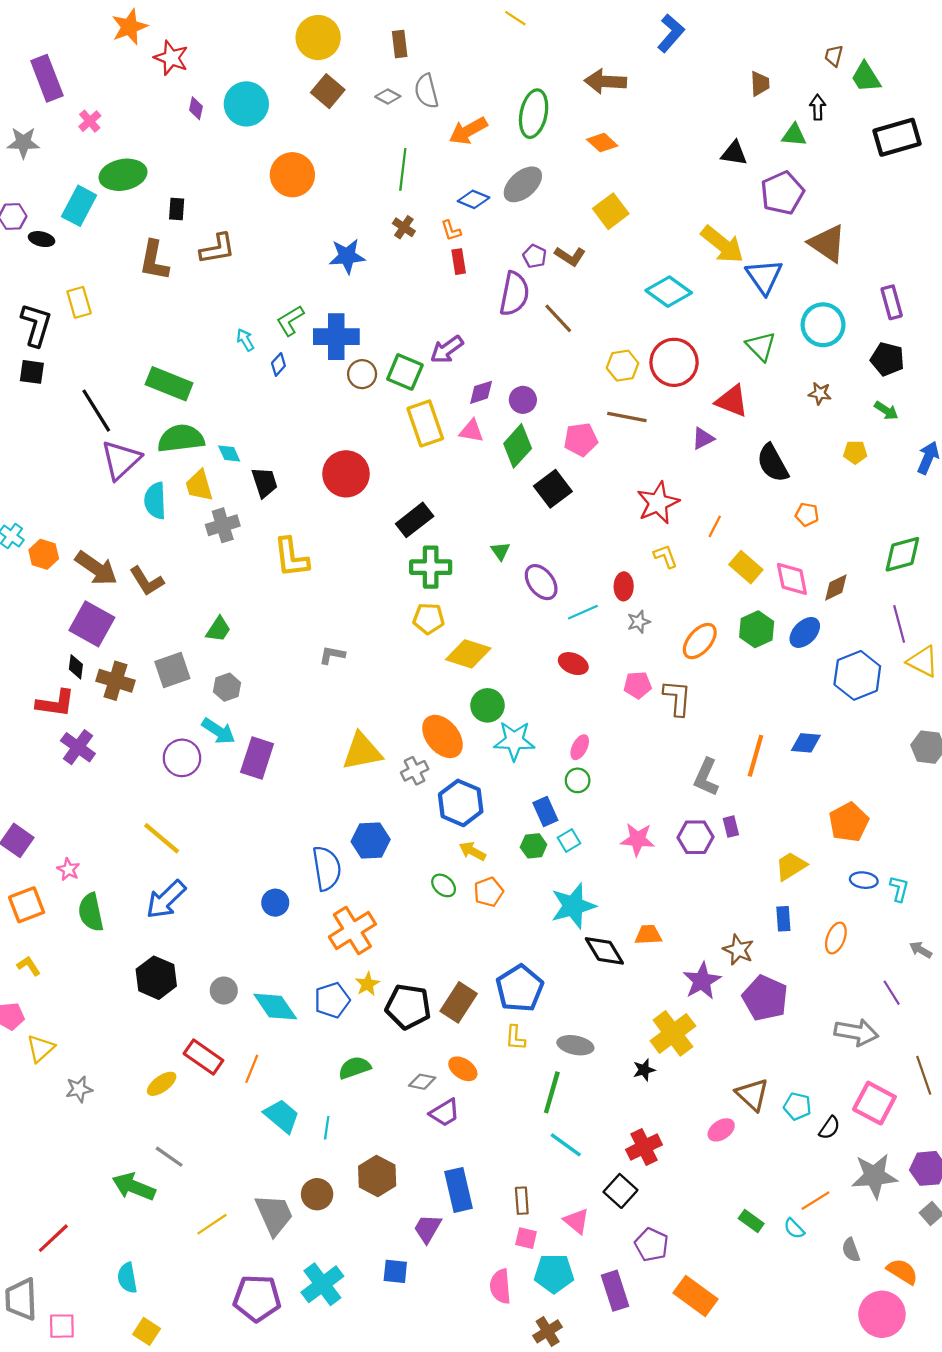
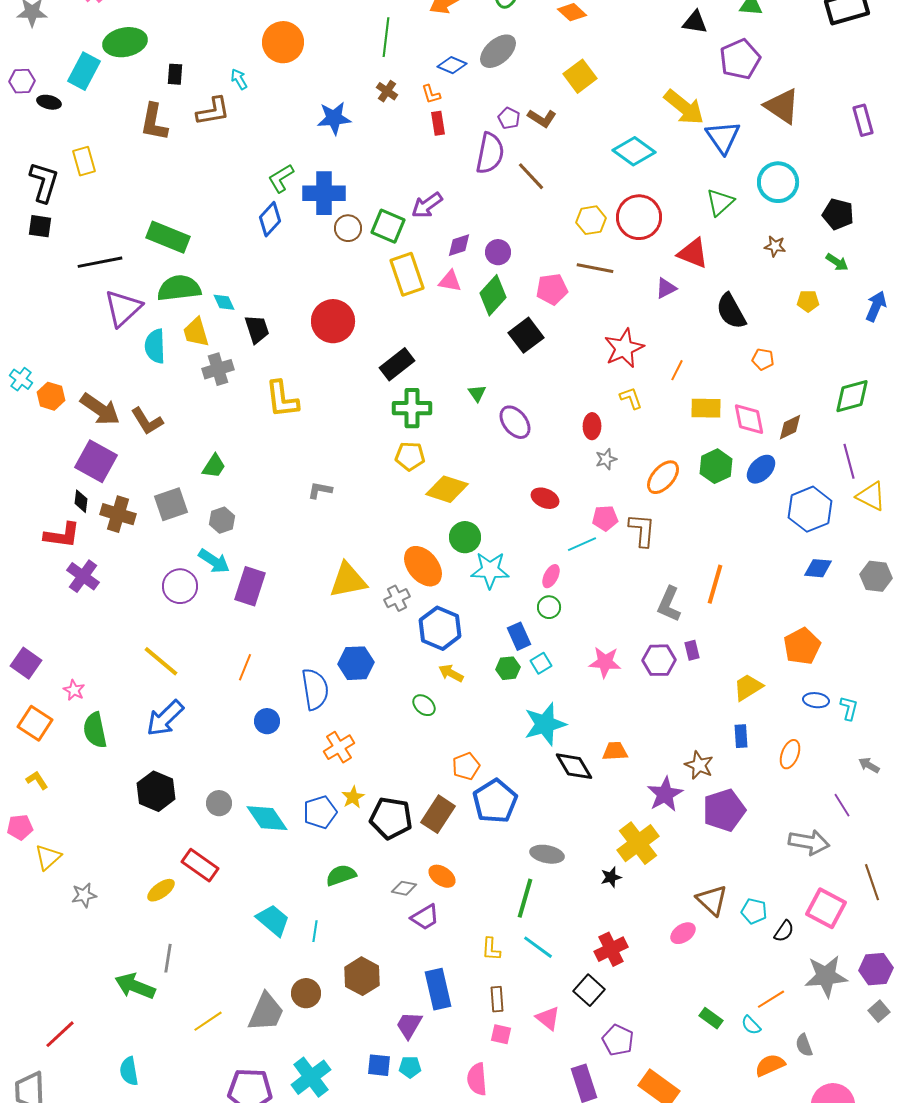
purple rectangle: (892, 302) -> (863, 120), moved
cyan arrow: (245, 340) -> (239, 79), moved
green triangle: (761, 346) -> (720, 202), turned 32
blue diamond: (278, 364) -> (270, 219), size x1.6
black line: (96, 411) -> (100, 262), turned -69
yellow rectangle: (746, 567) -> (706, 408), turned -40
cyan line: (583, 612) -> (582, 544), moved
blue diamond: (806, 743) -> (818, 568), moved
orange pentagon: (489, 892) -> (466, 766), moved
orange square: (27, 905) -> (35, 723), turned -36
orange cross: (352, 930) -> (339, 747), size x0.7
purple pentagon: (765, 998) -> (724, 810), turned 30
yellow L-shape: (515, 1038) -> (491, 949), moved
orange line: (252, 1069) -> (245, 667), moved
gray line: (169, 1157) -> (168, 958), turned 64
gray trapezoid: (274, 1215) -> (266, 1012), turned 48
orange semicircle: (902, 1271) -> (770, 1065), moved, turned -56
cyan pentagon: (554, 1274) -> (410, 1067), moved, size x0.6

